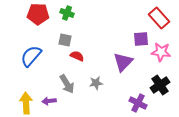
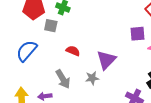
gray square: (65, 40) -> (51, 26), moved
purple triangle: (123, 62) -> (106, 60), moved

